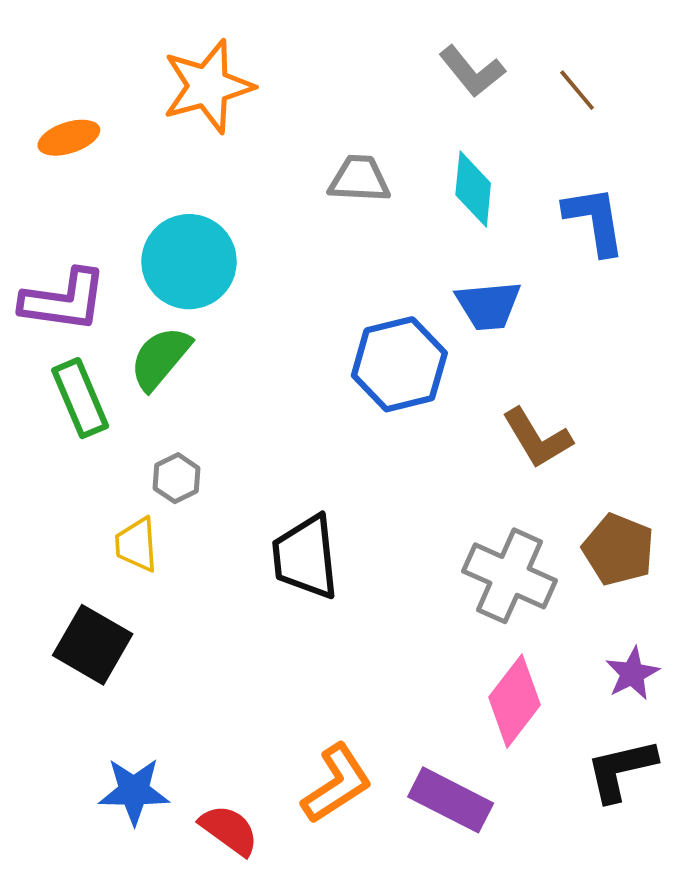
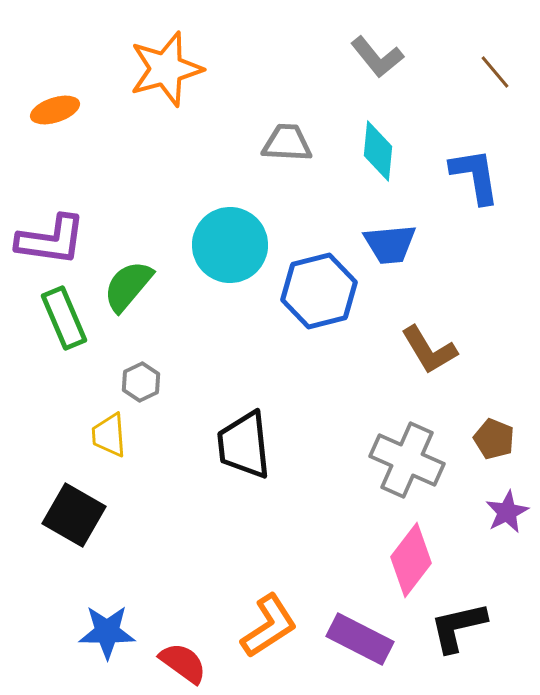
brown line: (577, 90) -> (495, 72), moved
cyan circle: (189, 262) -> (230, 245), moved
brown pentagon: (618, 550) -> (494, 439), size x0.7
purple star: (632, 673) -> (507, 512), moved
black L-shape: (621, 770) -> (458, 627), moved

